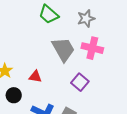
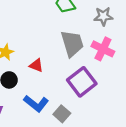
purple square: (80, 82) -> (82, 82), size x1.5

